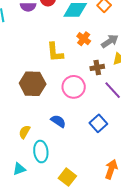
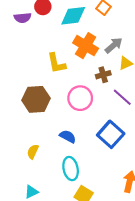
orange cross: (84, 39) -> (86, 46), size x1.6
blue square: (98, 123) -> (111, 134), size x1.4
cyan ellipse: (41, 152) -> (71, 169), moved

